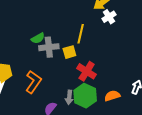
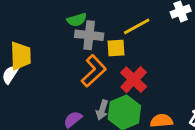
yellow line: (81, 34) -> (137, 26), turned 36
orange L-shape: (33, 82) -> (94, 71), moved

